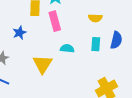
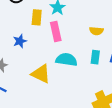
cyan semicircle: (67, 48) -> (66, 60), size x1.5
yellow triangle: (43, 64) -> (41, 74), turned -40

